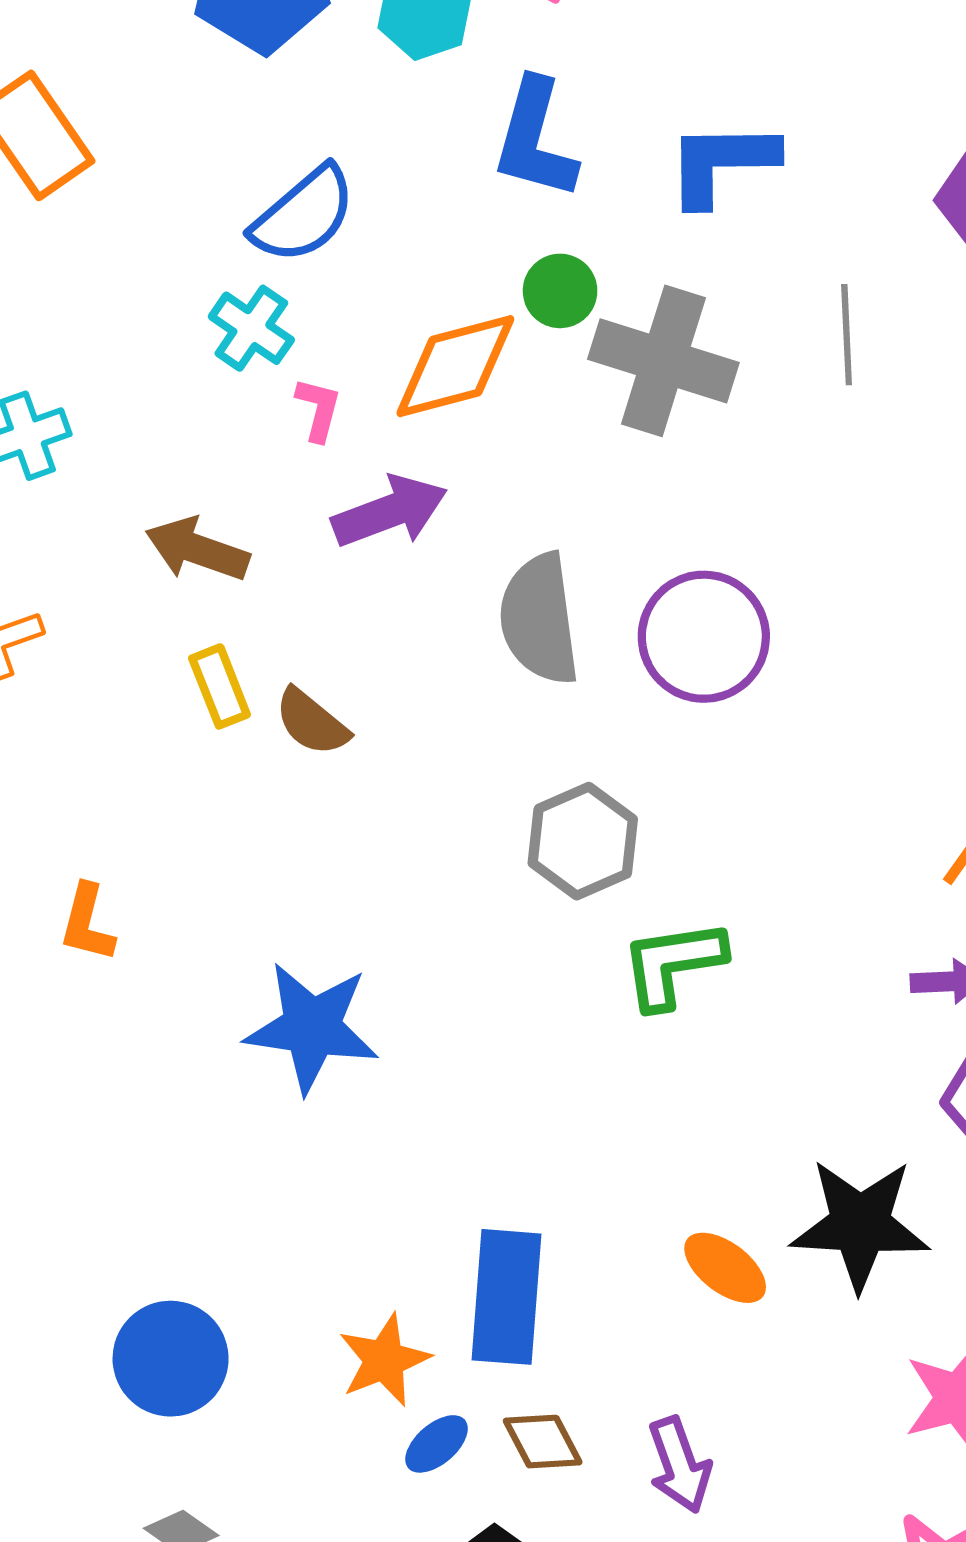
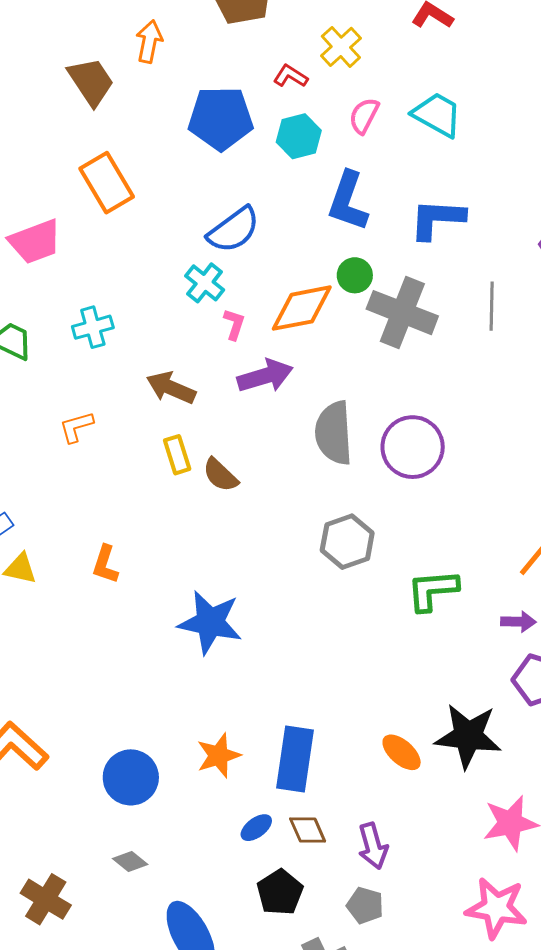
green L-shape: (673, 964) -> (432, 590), moved
orange star: (384, 1360) -> (219, 755), moved

